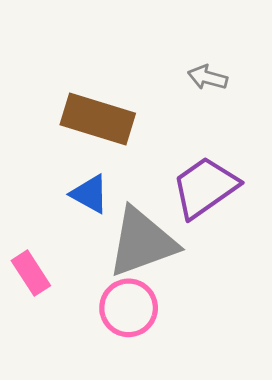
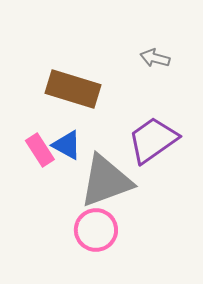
pink rectangle: (31, 273) -> (40, 150), moved

